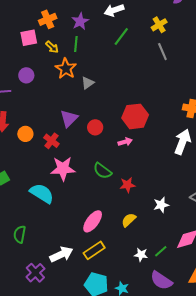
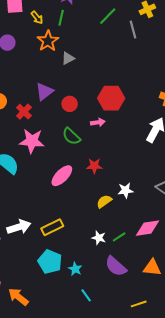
gray line: (162, 52) -> (133, 30), moved
green semicircle: (102, 171) -> (71, 136), moved
yellow semicircle: (129, 220) -> (104, 201), moved
pink ellipse: (93, 221) -> (62, 176), moved

